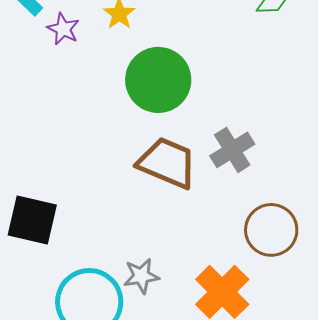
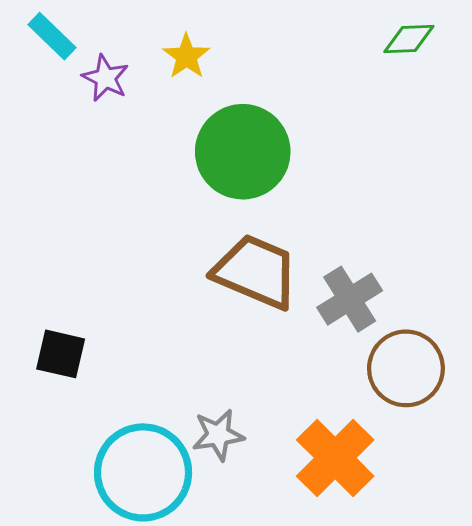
gray cross: (232, 150) -> (350, 299), moved
black square: (32, 220) -> (61, 354), size x0.7

